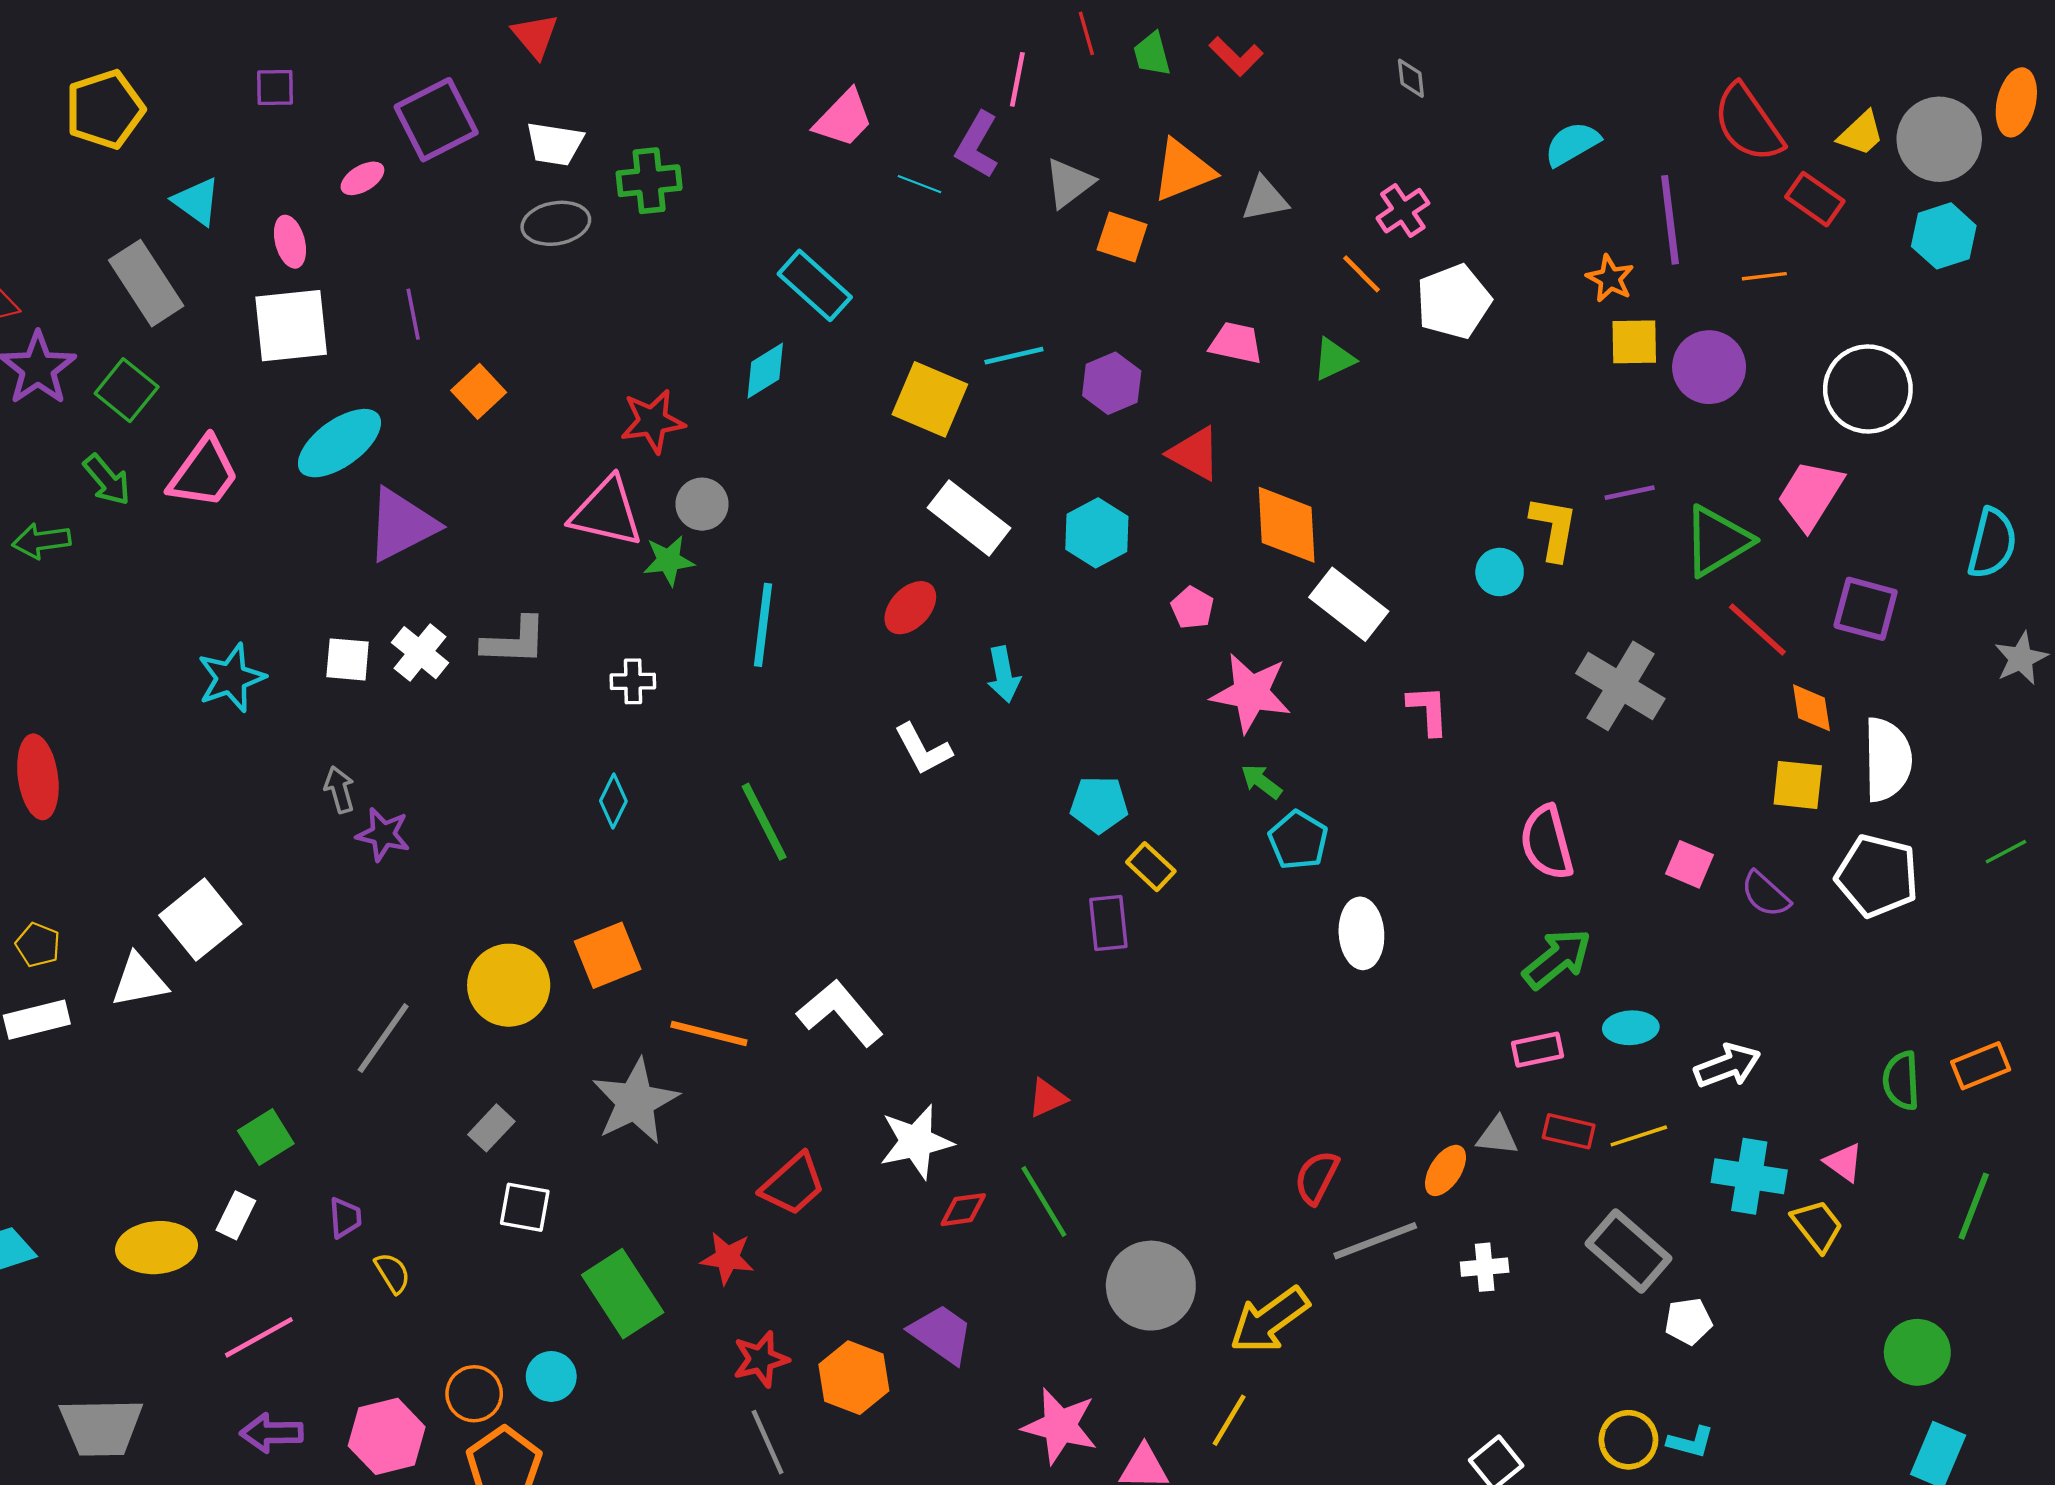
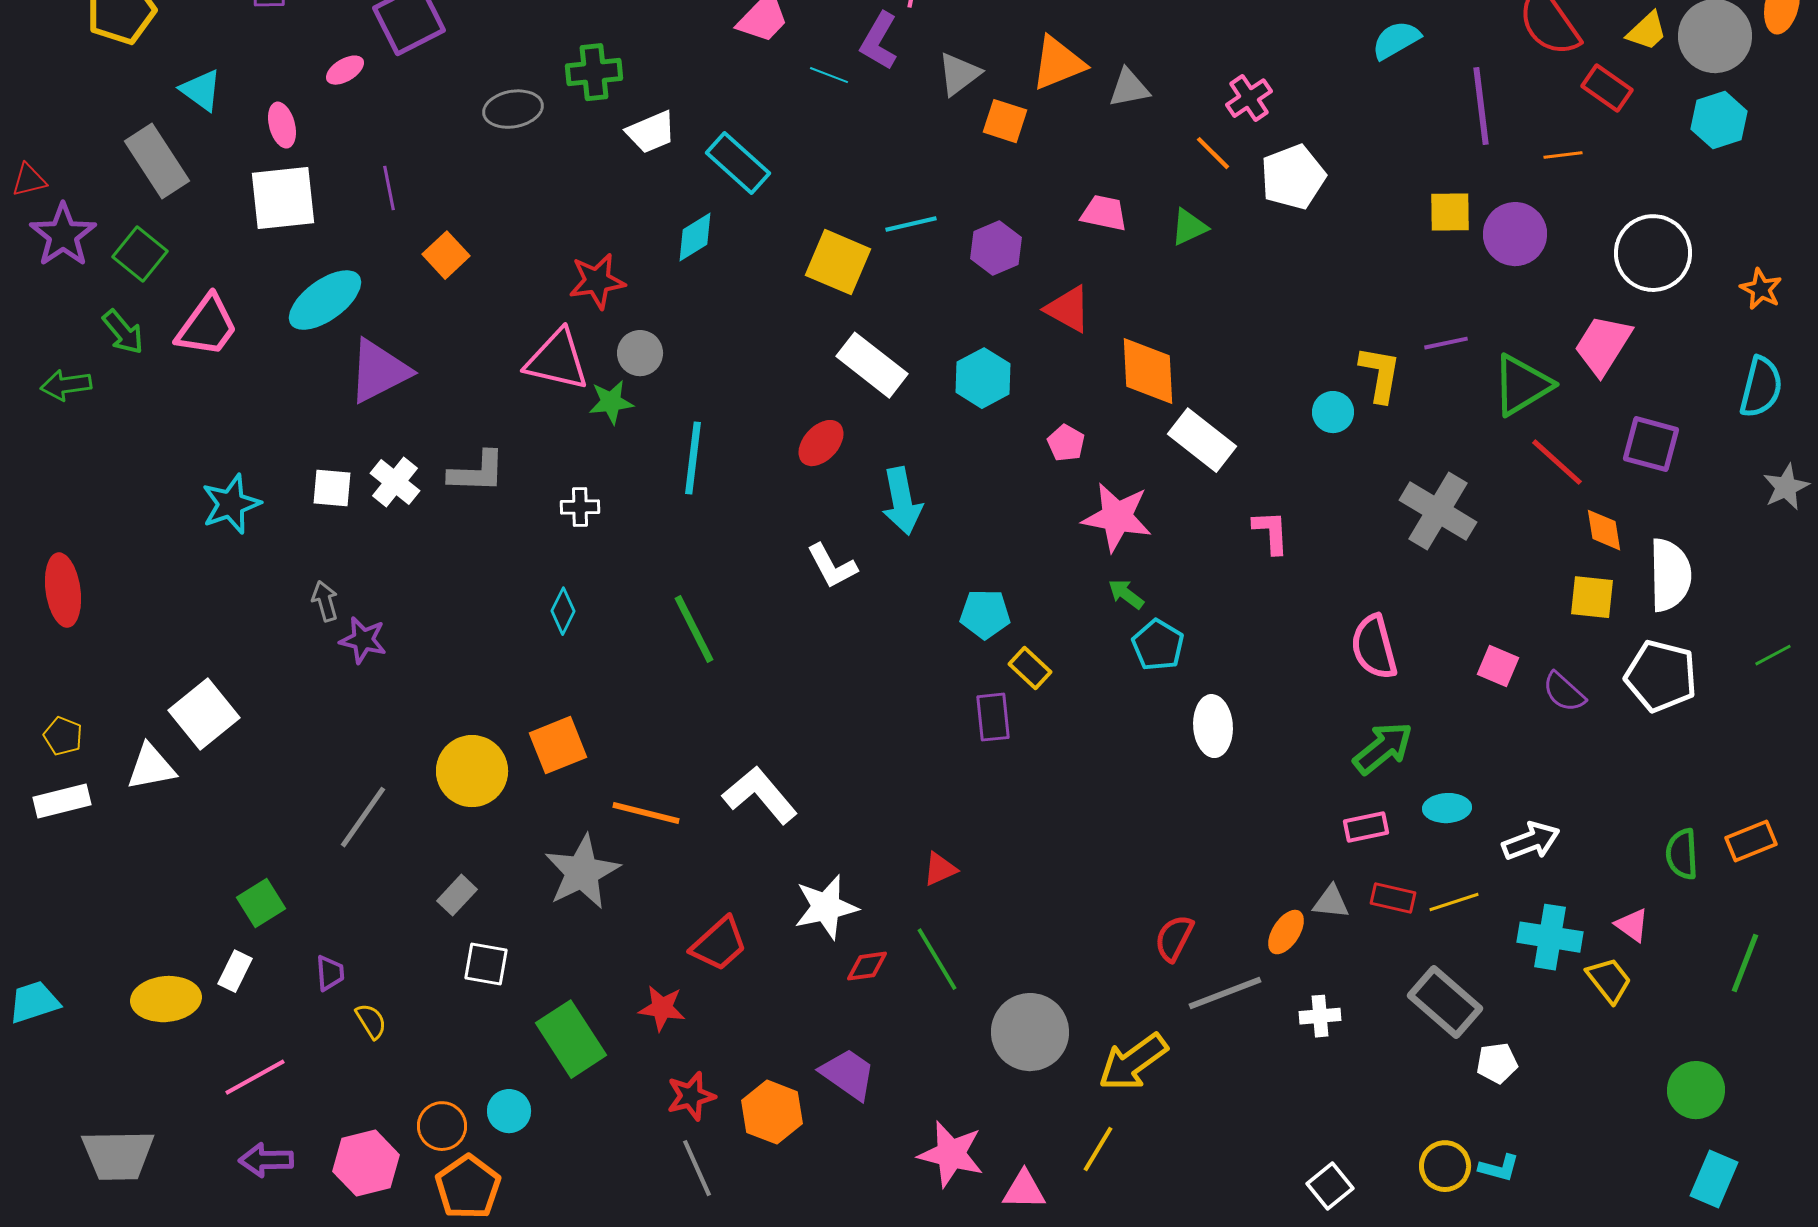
white trapezoid: (555, 144) -> (651, 132), moved, turned -32
orange star: (1610, 279) -> (1761, 289), moved
cyan arrow: (1004, 674) -> (902, 501), size x1.4

